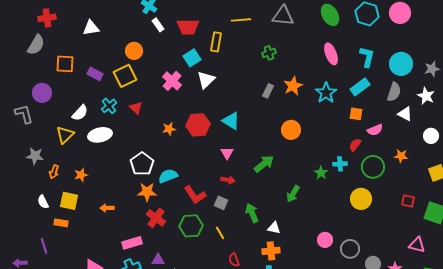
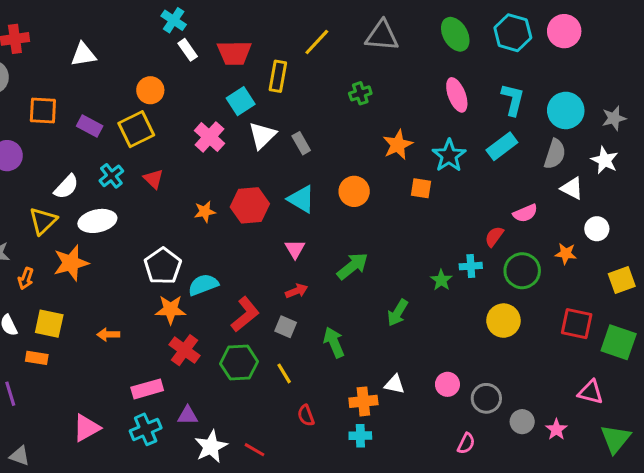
yellow line: (241, 20) -> (317, 42), turned -42
gray rectangle: (268, 91) -> (301, 143), moved, turned -56
orange square: (356, 114) -> (421, 188), moved
orange circle: (291, 130) -> (354, 191), moved
white circle: (431, 136) -> (597, 229), moved
orange star: (81, 175) -> (71, 263), moved, size x1.6
red arrow: (228, 180) -> (297, 291), turned -32
red L-shape: (195, 195) -> (245, 314), turned -95
red square: (408, 201) -> (577, 324), size x1.5
white triangle: (274, 228) -> (395, 384), moved

